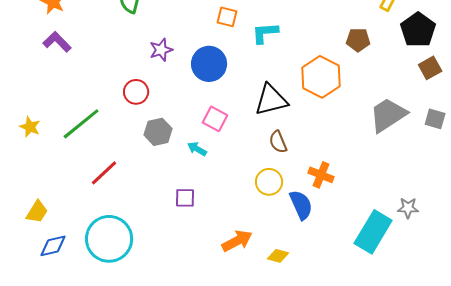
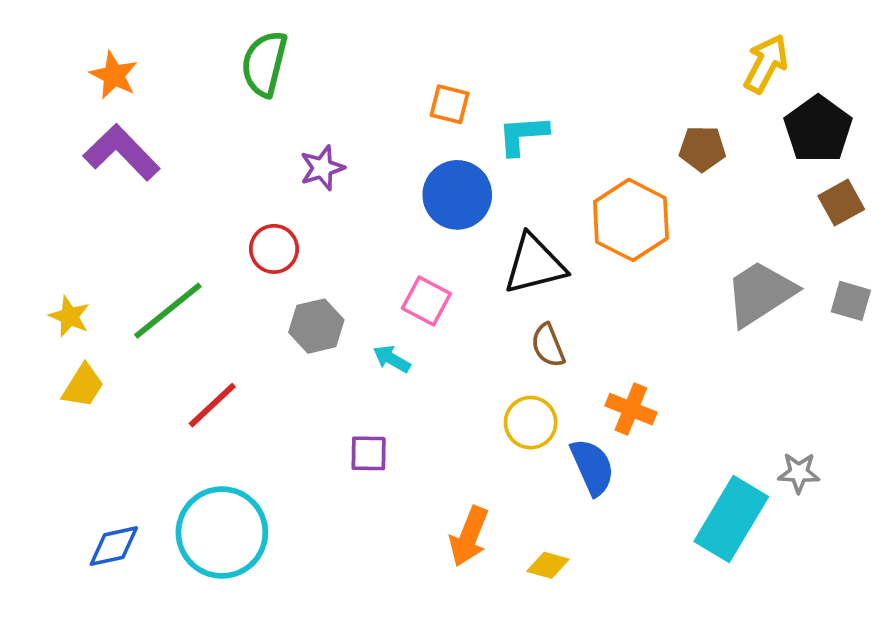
purple L-shape: (57, 42) -> (122, 152), size x1.4
blue circle: (209, 64) -> (457, 195), moved
yellow trapezoid: (37, 212) -> (83, 386), moved
orange arrow: (237, 241) -> (469, 536), turned 140

